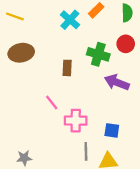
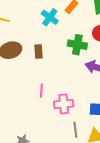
brown rectangle: (67, 68) -> (39, 52), moved
pink line: (52, 103) -> (41, 90), turned 48

